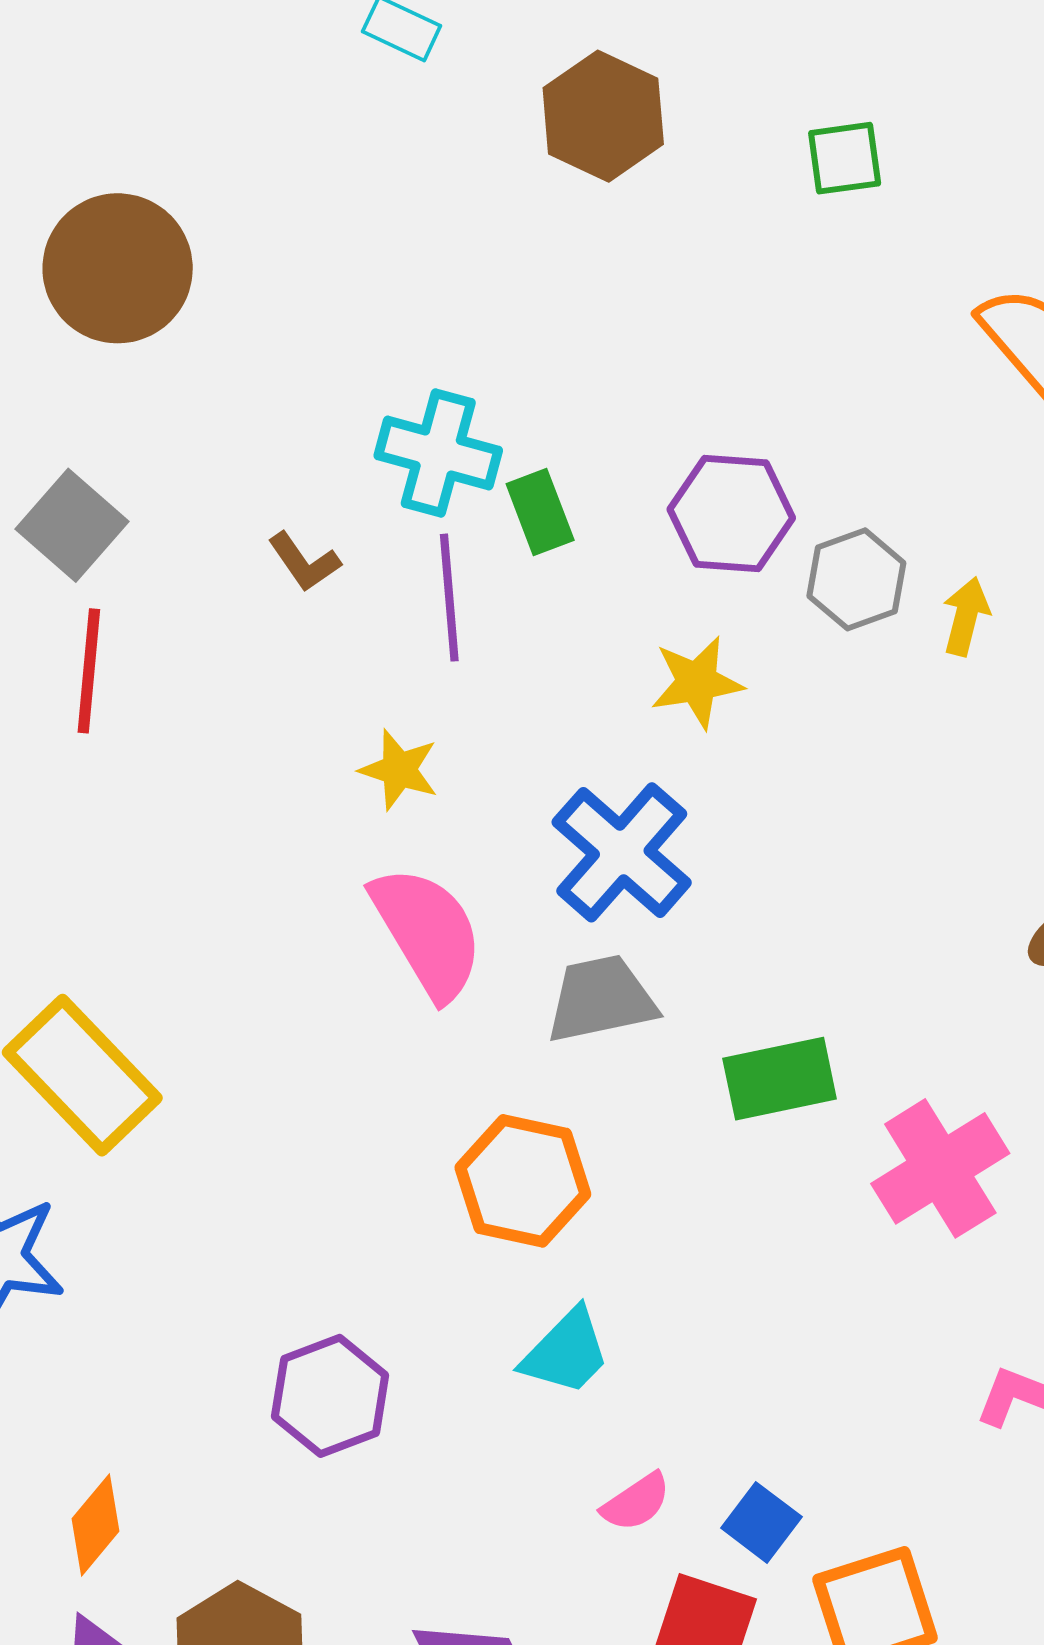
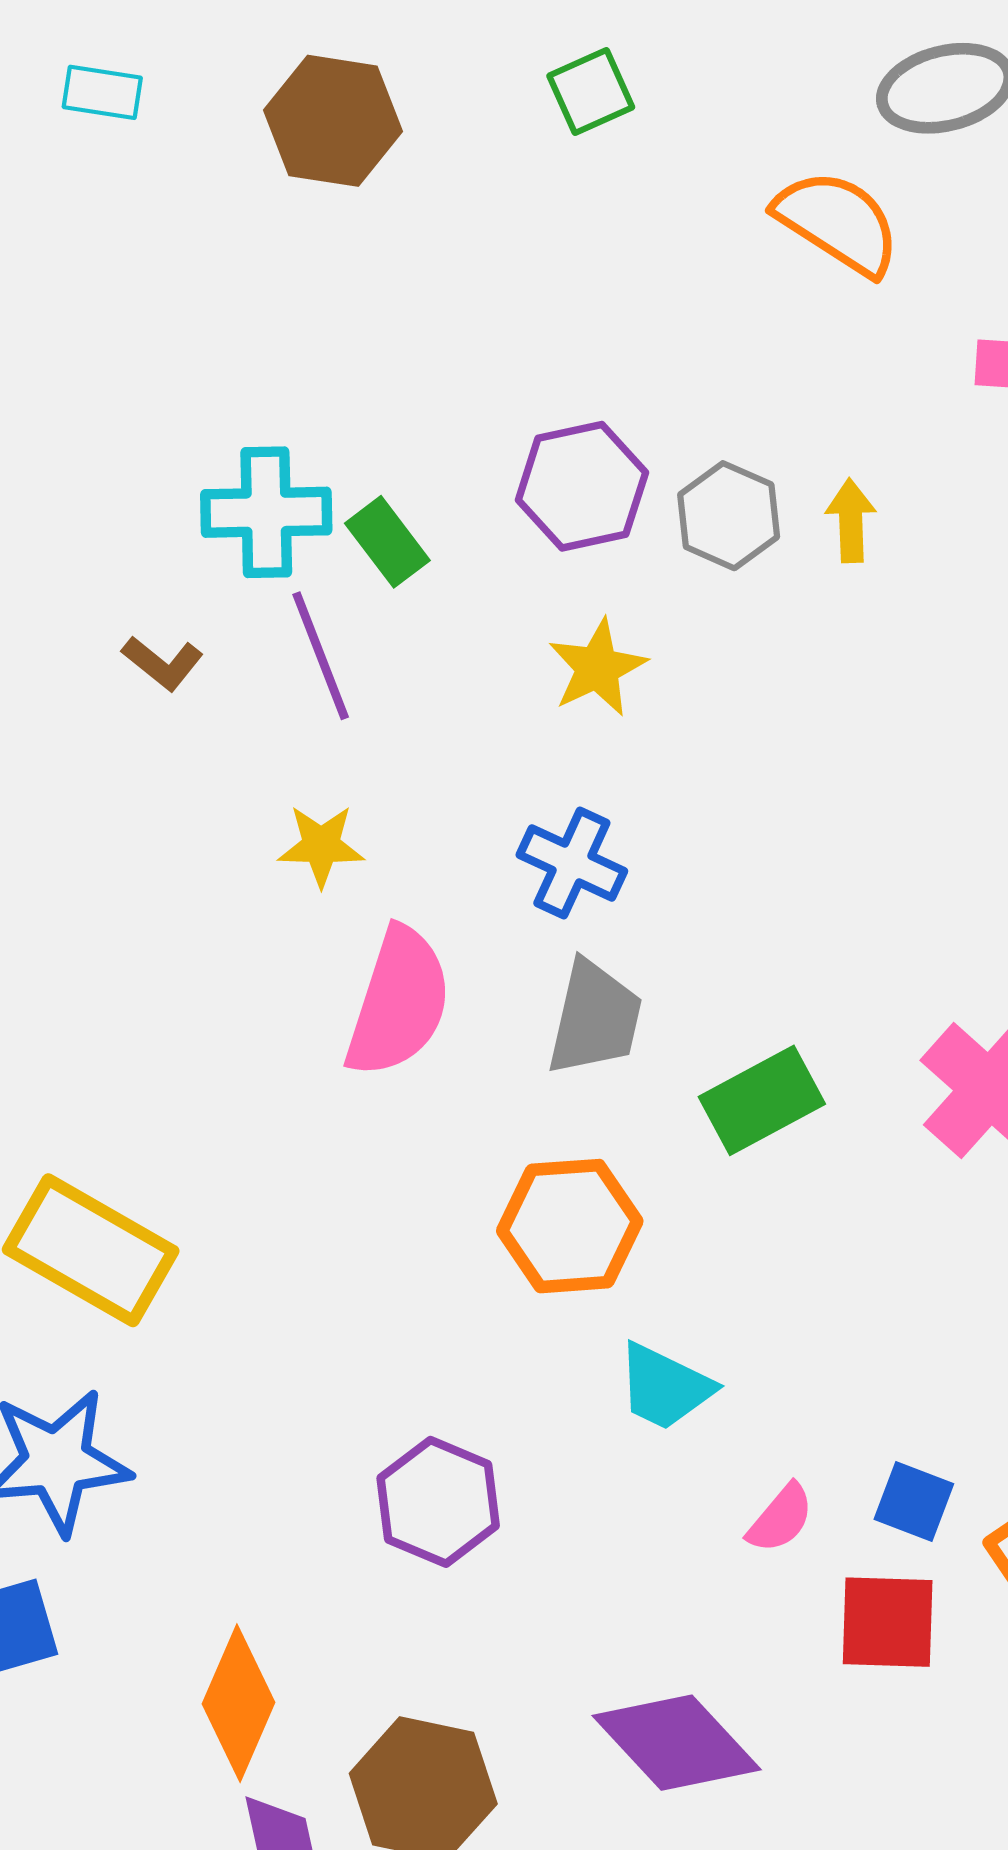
blue cross: (622, 852) -> (572, 863), size x0.7
pink semicircle: (427, 932) -> (399, 1002), turned 65
gray trapezoid: (601, 999) -> (595, 1018), turned 131
green rectangle: (780, 1079) -> (762, 1100), moved
cyan trapezoid: (566, 1352) -> (665, 1387), turned 88
orange diamond: (95, 1525) -> (239, 1703), size x1.4

